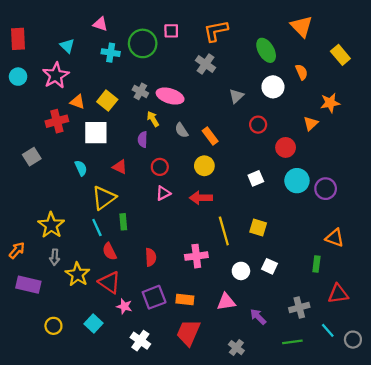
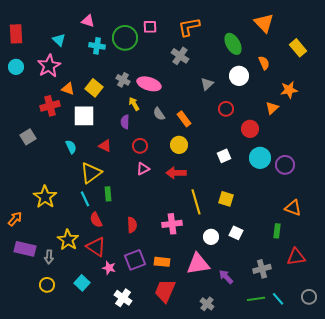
gray arrow: (55, 257) -> (49, 257), moved
pink triangle: (226, 302) -> (198, 264), size x1.4
cyan line: (328, 330) -> (278, 299), moved

